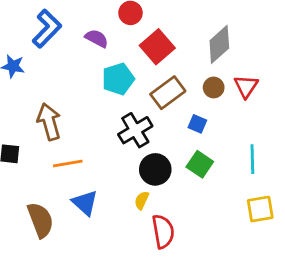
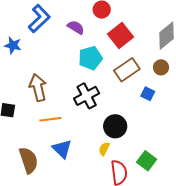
black cross: (135, 130) -> (87, 96), moved
green square: (200, 164) -> (147, 161), moved

